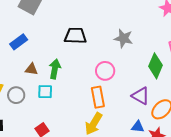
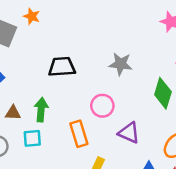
purple triangle: (141, 96) -> (129, 133), moved
orange rectangle: (98, 97) -> (79, 134), moved

